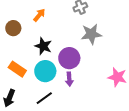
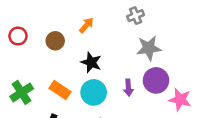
purple circle: (69, 58) -> (156, 80), moved
purple arrow: (69, 79) -> (128, 88), moved

